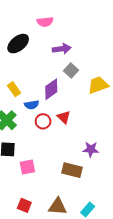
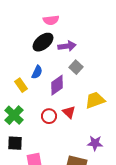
black ellipse: (18, 44) -> (43, 42), moved
yellow trapezoid: (98, 85) -> (95, 100), moved
blue semicircle: (32, 105) -> (37, 72), moved, turned -56

